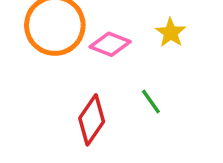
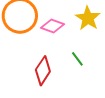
yellow star: (171, 33) -> (88, 18), size x1.4

